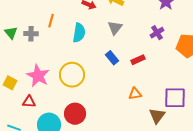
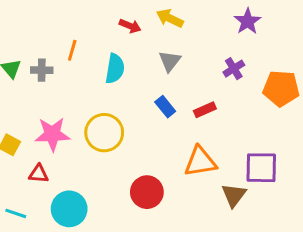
pink star: (38, 76) -> (52, 134), turned -30
orange triangle: (135, 94) -> (200, 162), size x1.6
red circle: (75, 114) -> (147, 192), moved

